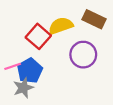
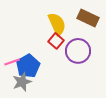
yellow semicircle: (61, 26) -> (57, 24), turned 85
red square: (38, 36) -> (56, 41), moved, size x0.7

